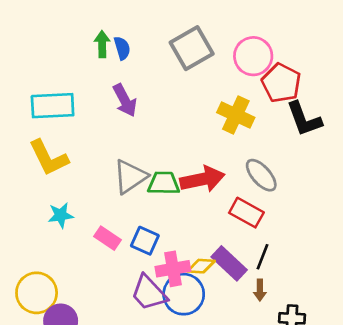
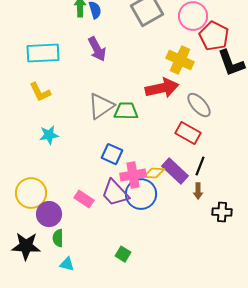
yellow L-shape: (49, 158) -> (40, 92), size x0.7
red arrow: (202, 179) -> (162, 88), moved
pink rectangle: (107, 238) -> (84, 199), moved

